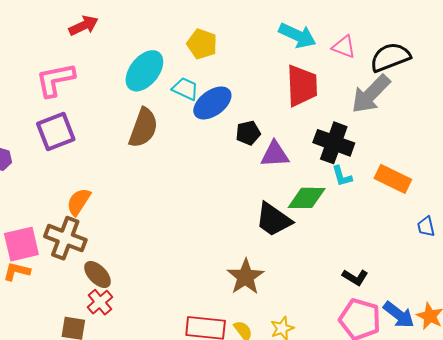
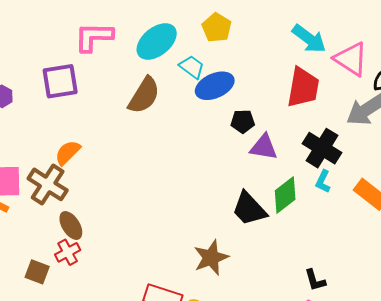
pink triangle: (344, 47) -> (351, 59), size x1.5
pink L-shape: (55, 80) -> (94, 37), moved
cyan L-shape: (342, 176) -> (323, 181), turned 30
green diamond: (307, 198) -> (285, 195), turned -51
black L-shape: (355, 277) -> (315, 280), turned 30

